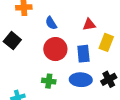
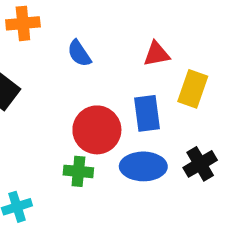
red circle: (55, 49) -> (97, 130), moved

